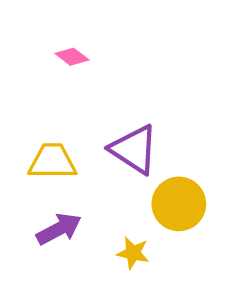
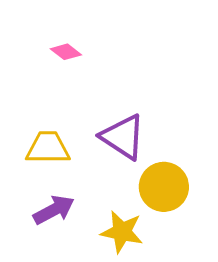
yellow star: (133, 253) -> (122, 232), size x1.4

